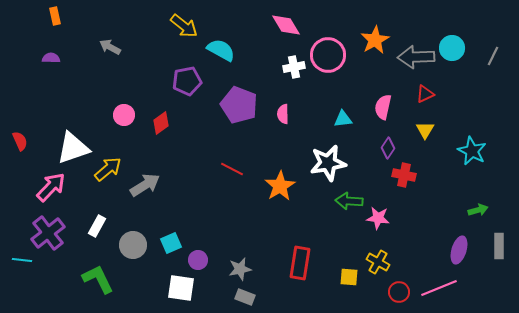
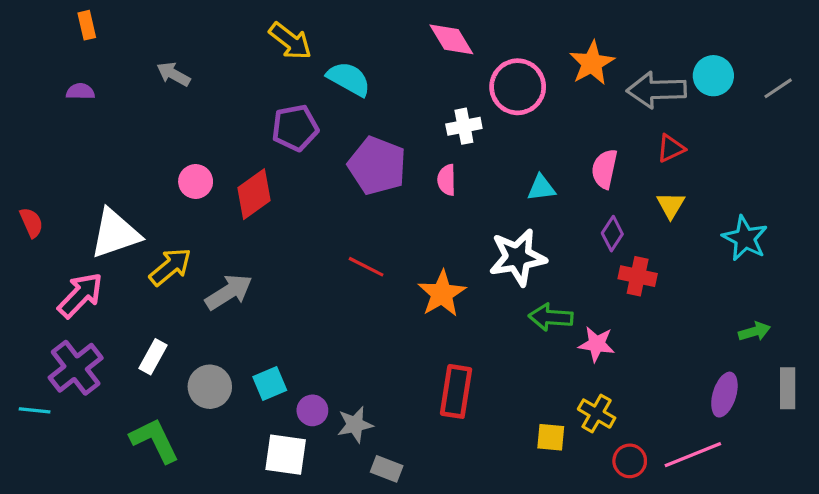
gray line: (493, 56) -> (778, 88), turned 30
white cross: (294, 67) -> (464, 126), moved
red diamond: (161, 123) -> (254, 194), size x1.4
red rectangle: (300, 263) -> (456, 391), moved
gray star: (240, 269) -> (355, 425), moved

